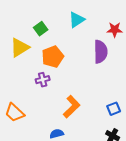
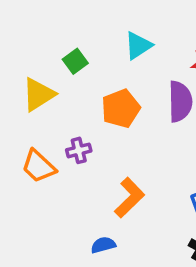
orange pentagon: (53, 57) -> (121, 108), moved
orange trapezoid: (15, 113) -> (38, 166), moved

